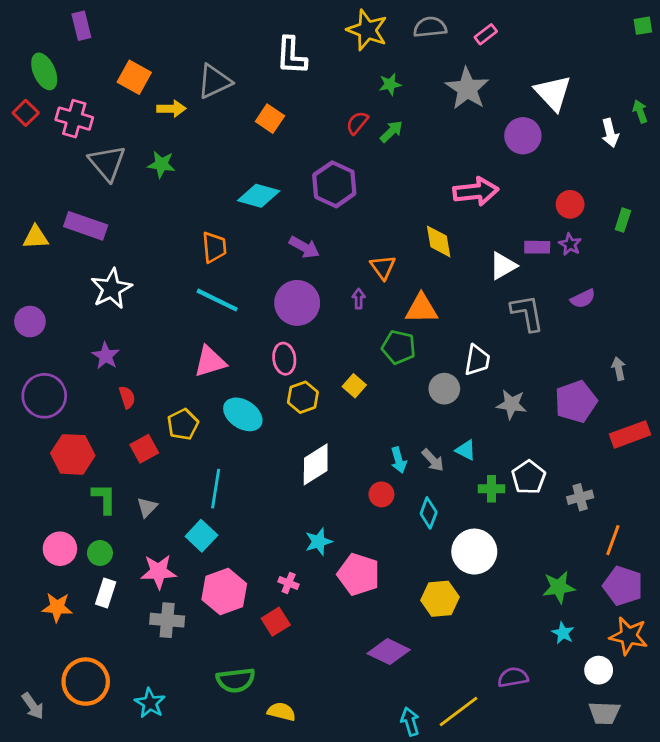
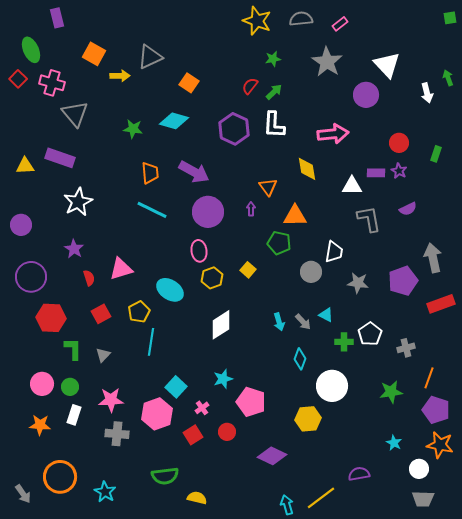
white L-shape: (291, 56) -> (274, 125), moved
green star: (161, 164) -> (133, 129), moved
cyan diamond: (259, 196) -> (174, 121), moved
purple arrow: (304, 247) -> (194, 172), moved, size x1.4
white triangle: (503, 266) -> (352, 186), turned 30
pink triangle: (210, 362) -> (121, 269), moved
gray arrow: (619, 369) -> (433, 258), size x1.8
yellow pentagon: (183, 424) -> (139, 312), moved
red circle: (381, 494) -> (227, 432), moved
cyan square: (201, 536) -> (176, 387), moved
pink cross: (289, 583) -> (202, 408), turned 32
green star: (559, 587) -> (391, 392), moved

